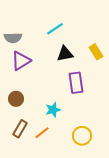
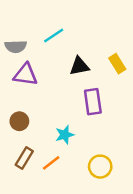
cyan line: (55, 29) -> (54, 36), moved
purple triangle: (21, 61) -> (25, 75), turned 40

